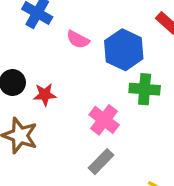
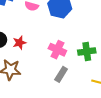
green cross: (145, 89) -> (87, 52), moved

